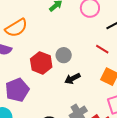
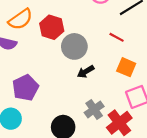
gray circle: (64, 55) -> (74, 46), size x1.5
red hexagon: (41, 63) -> (52, 27), moved

